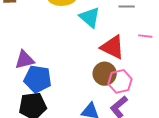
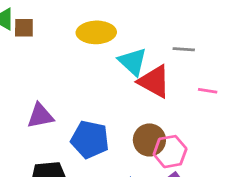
red triangle: (113, 47) -> (154, 81), moved
blue pentagon: (38, 79) -> (90, 140), moved

